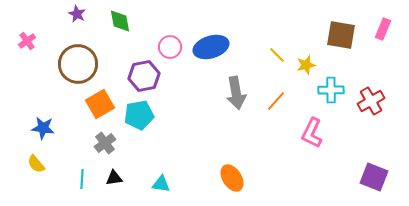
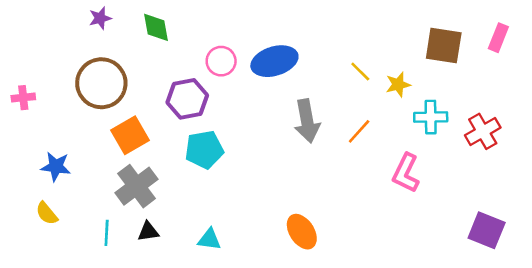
purple star: (77, 14) -> (100, 18), turned 30
pink cross: (27, 41) -> (23, 98), moved, turned 30
cyan pentagon: (139, 115) -> (204, 150), moved
gray cross: (105, 143) -> (137, 186), size x1.5

